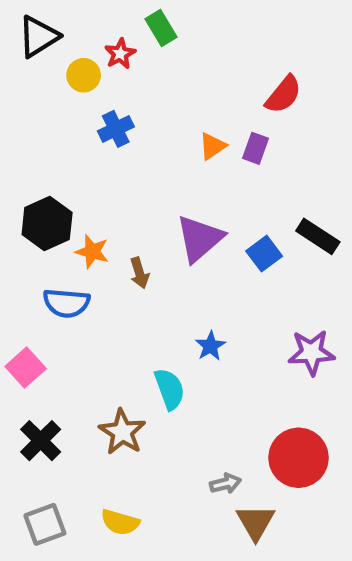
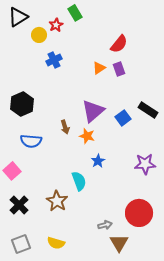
red semicircle: (283, 95) -> (119, 44), moved
purple rectangle: (256, 148) -> (119, 69), turned -40
orange star: (92, 251) -> (87, 136), moved

